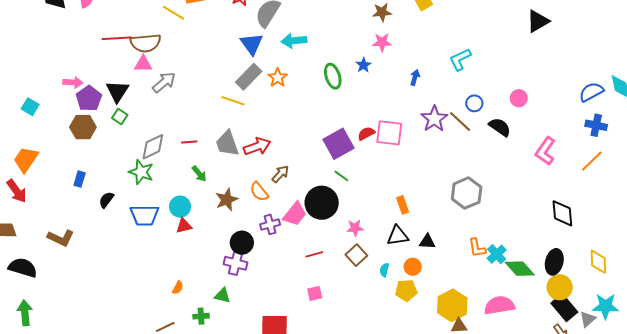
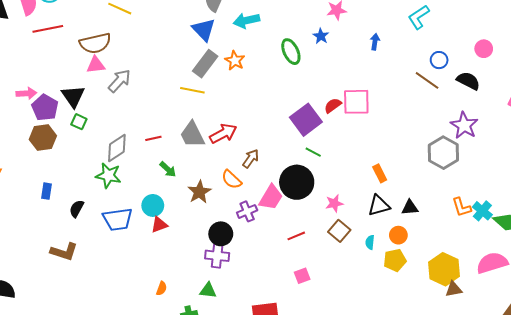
red line: (117, 38) -> (48, 29), moved
purple star: (434, 119) -> (464, 125), moved
brown L-shape: (61, 238) -> (64, 252), moved

